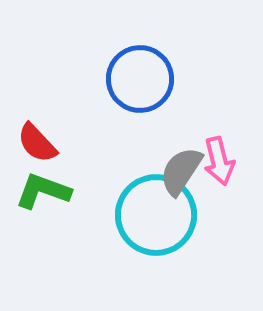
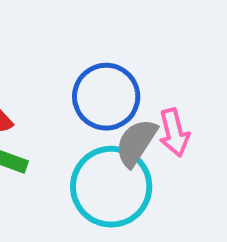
blue circle: (140, 79) -> (106, 97), moved

